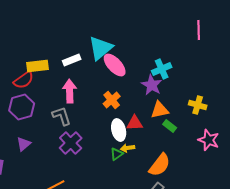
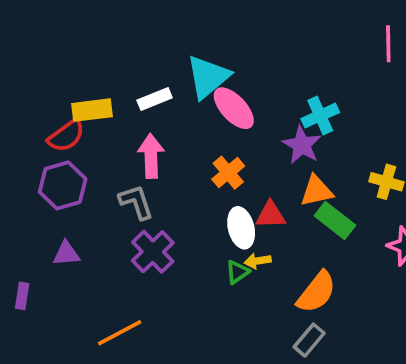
green rectangle: (170, 126) -> (335, 220), size x1.5
purple triangle: (24, 144) -> (66, 254), turned 35

